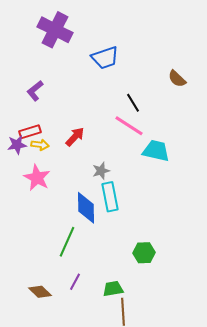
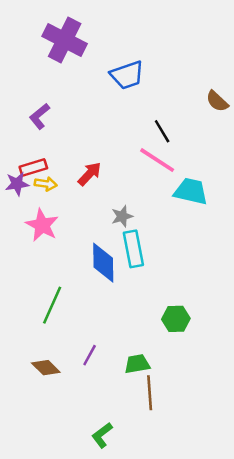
green line: (67, 242) -> (52, 305), moved

